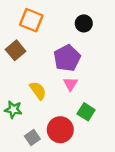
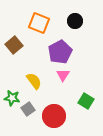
orange square: (31, 20) -> (39, 23), moved
green square: (86, 112) -> (86, 101), moved
gray square: (32, 138) -> (28, 109), moved

